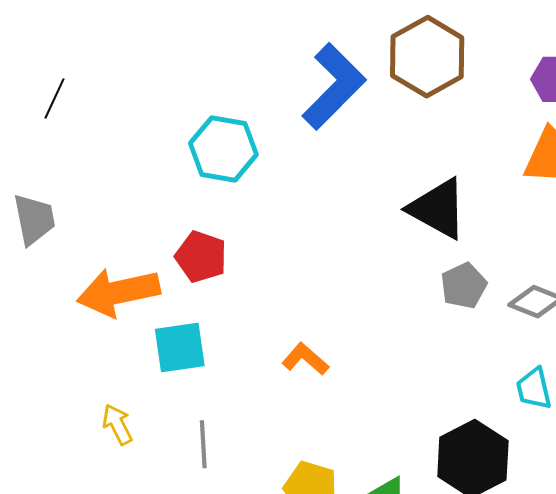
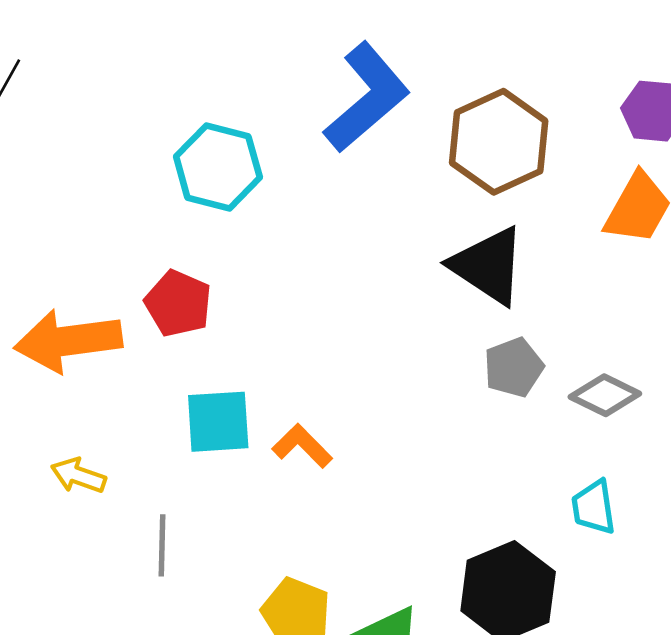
brown hexagon: (427, 57) -> (499, 142), moved
cyan square: (180, 347) -> (218, 422), moved
yellow arrow: (117, 424) -> (78, 476), moved, turned -48

